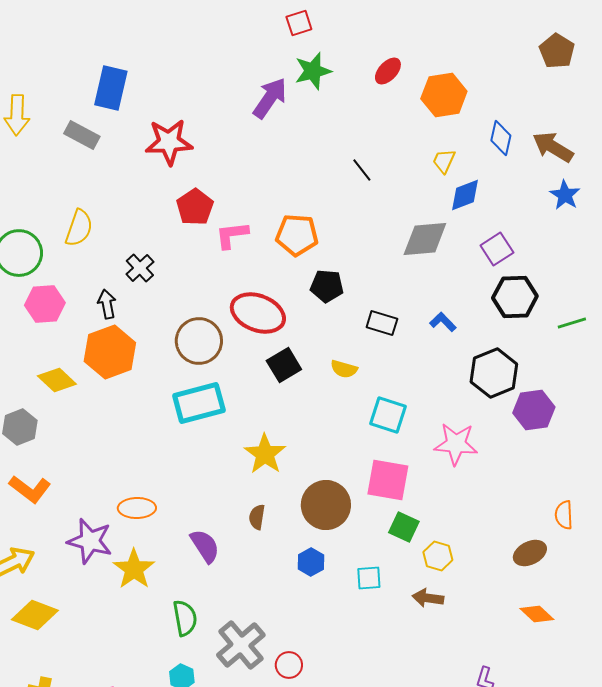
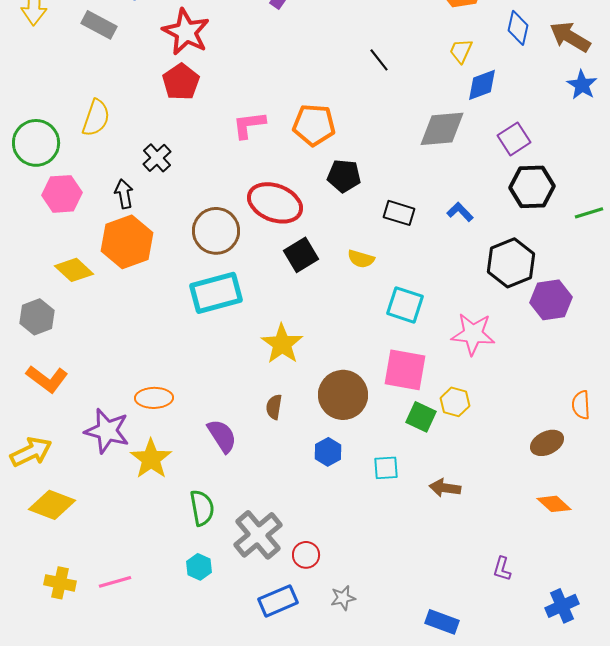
red star: (169, 142) -> (186, 32), turned 30
red pentagon: (195, 207) -> (181, 82), moved
yellow hexagon: (438, 556) -> (455, 402), moved

